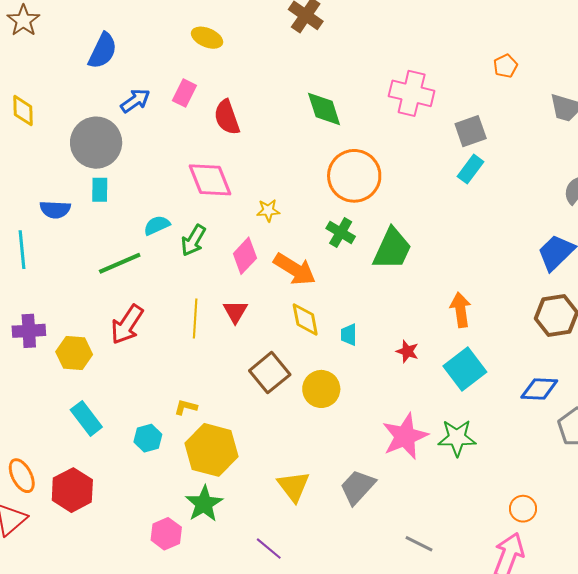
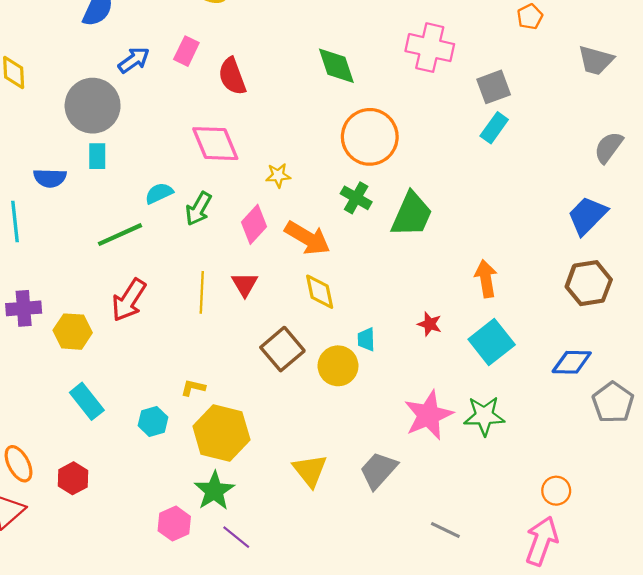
cyan trapezoid: (349, 335) -> (366, 339), moved
red hexagon: (72, 490) -> (73, 478), size x0.7
purple line: (269, 549) -> (236, 537), moved

